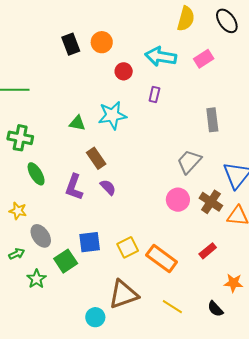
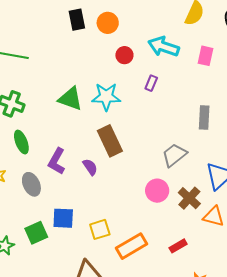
pink rectangle: (204, 59) -> (206, 56), turned -54
green triangle: (77, 123) -> (70, 99), size x1.5
brown rectangle: (96, 158) -> (110, 141), moved, size x1.4
gray ellipse: (41, 236) -> (31, 184), moved
orange rectangle: (162, 259) -> (131, 246), turned -76

